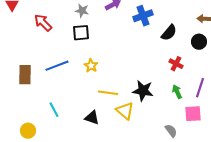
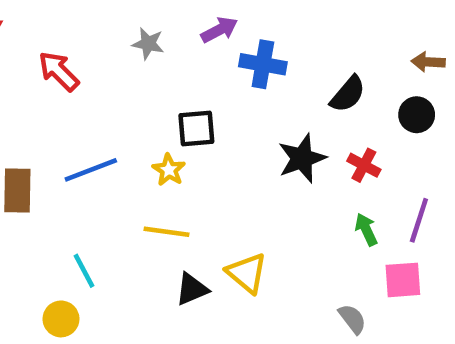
blue cross: (143, 16) -> (263, 64), moved, turned 30
black square: (81, 33) -> (196, 128), moved
black star: (143, 91) -> (302, 158), moved, turned -30
yellow line: (108, 93) -> (167, 232), moved
black triangle: (92, 118) -> (192, 289), moved, turned -42
yellow circle: (28, 131) -> (61, 319), moved

